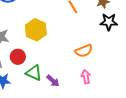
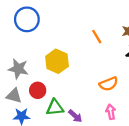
green triangle: (34, 73) -> (55, 108), turned -30

